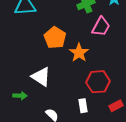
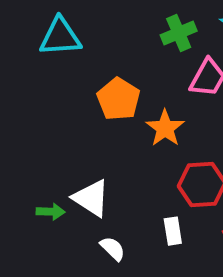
white triangle: (41, 77) -> (91, 198), moved

